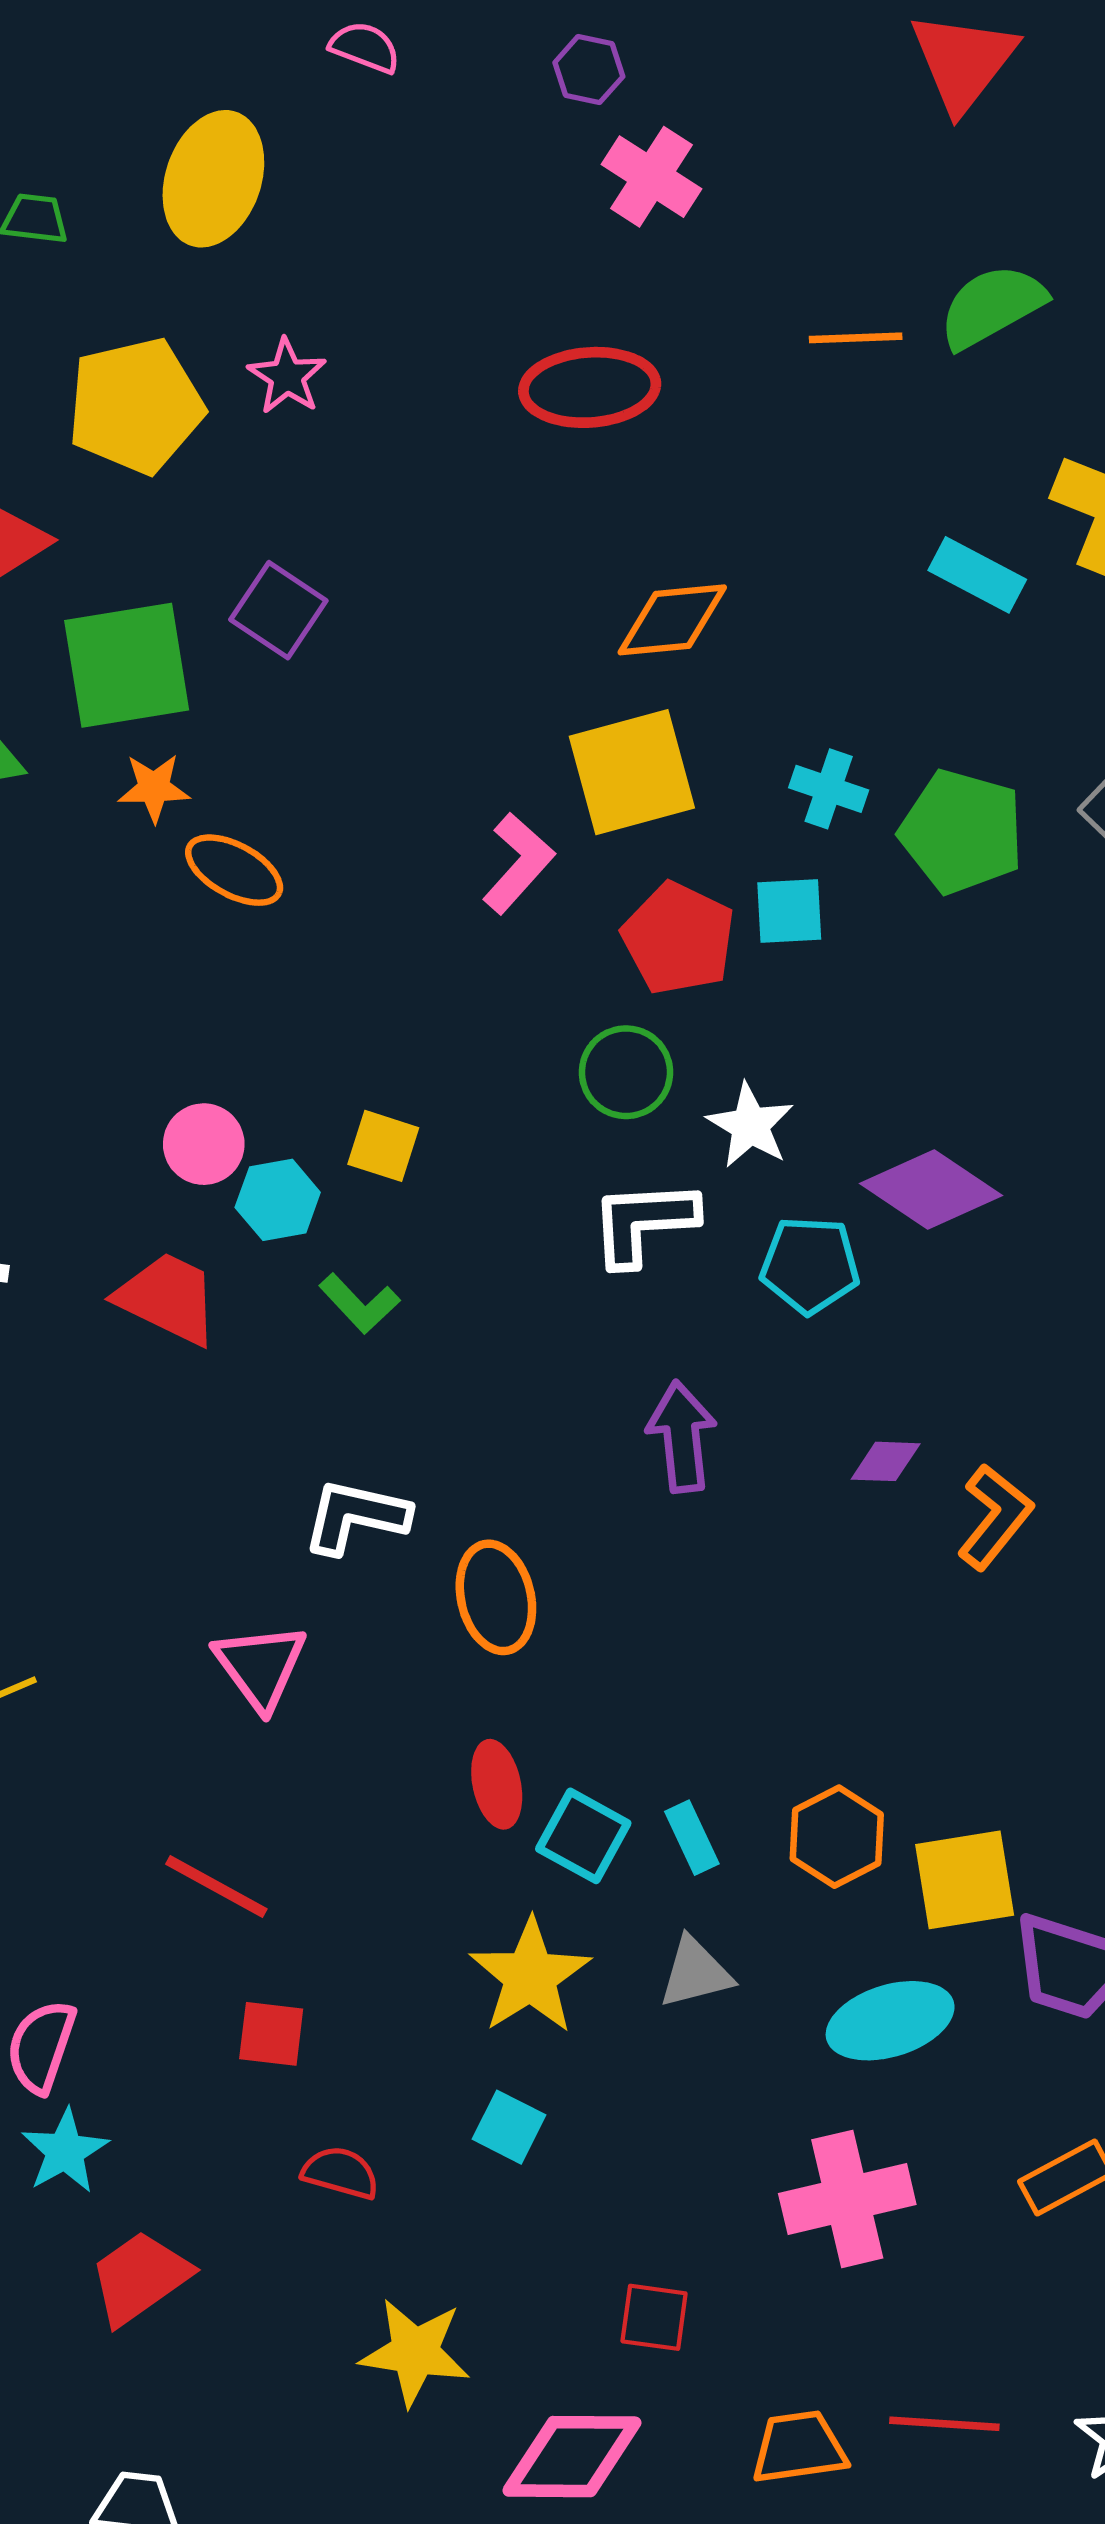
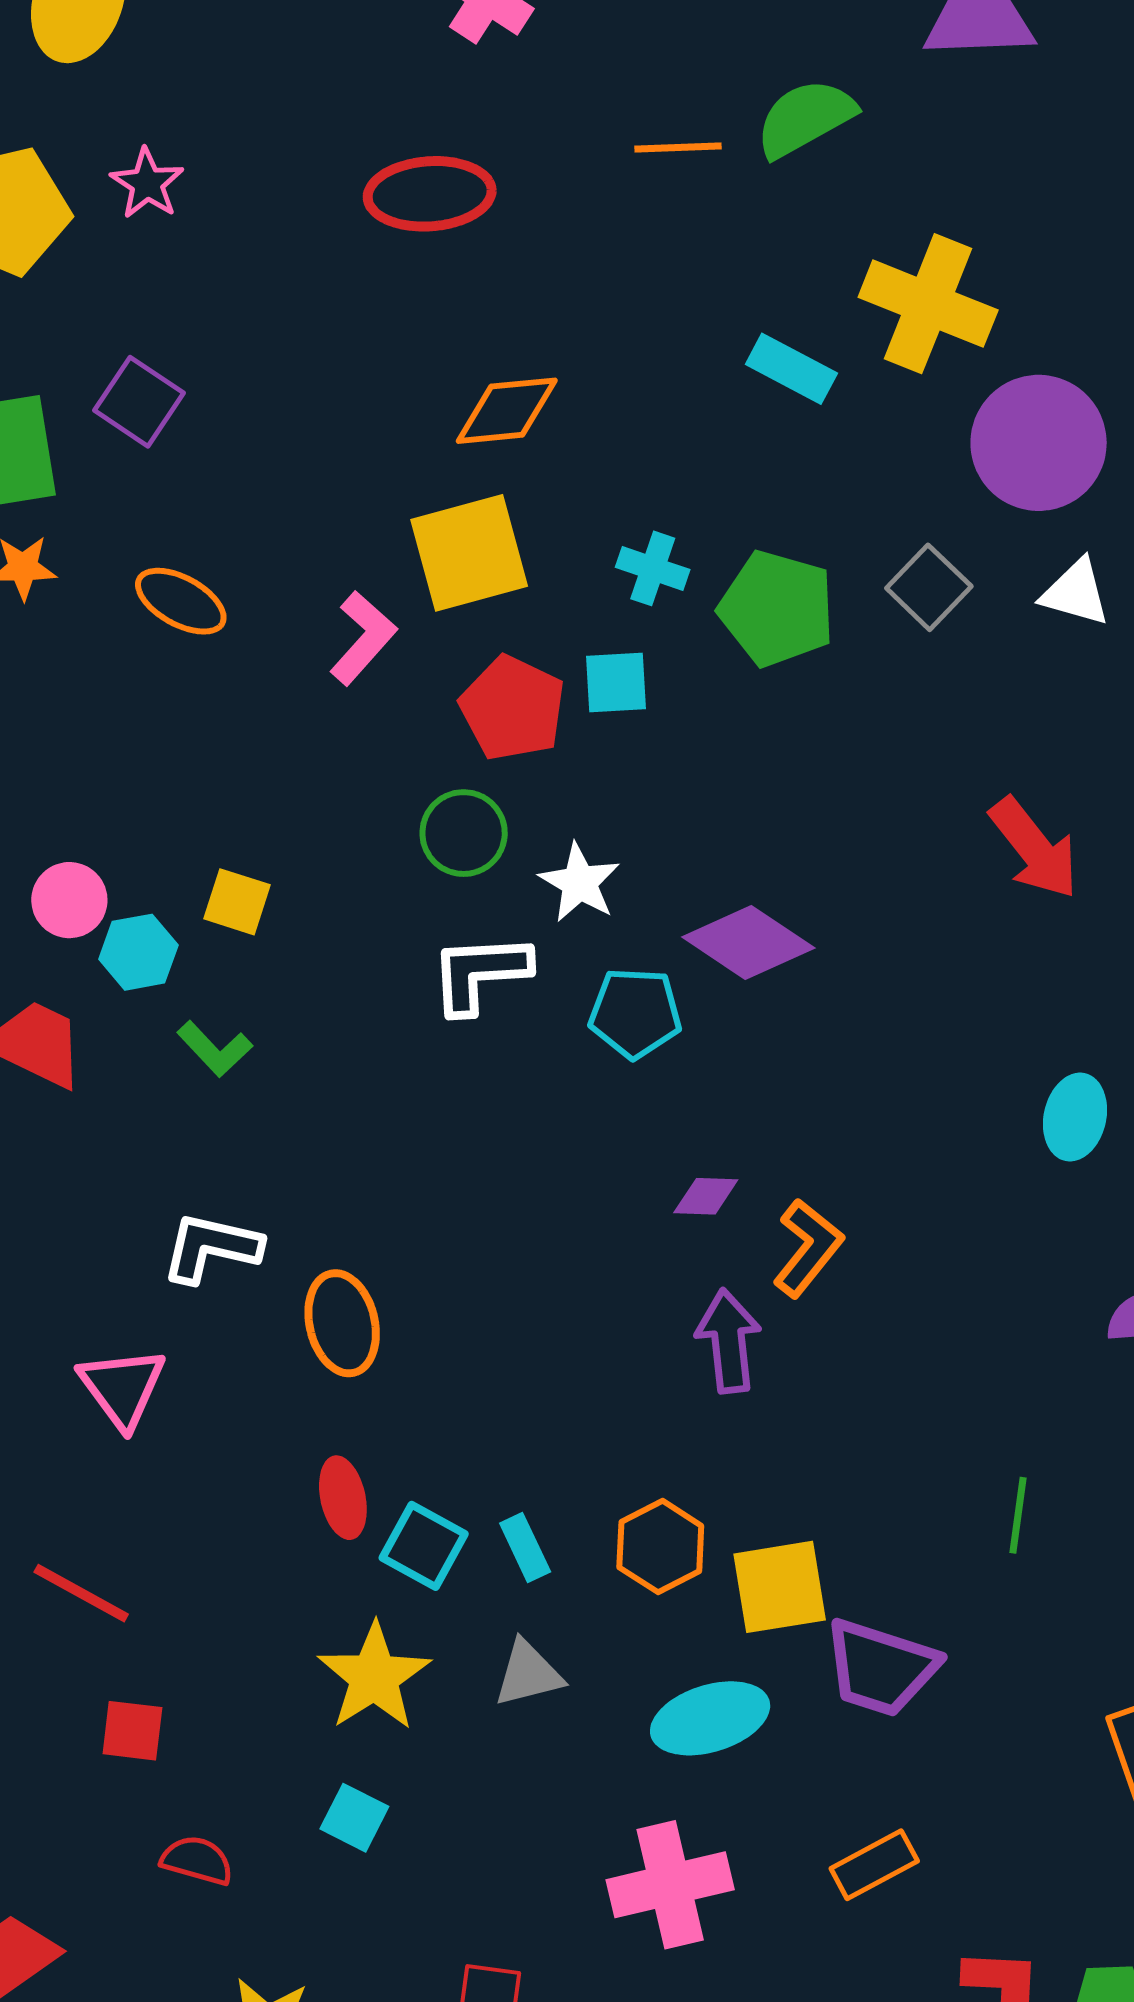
orange ellipse: (234, 870) -> (181, 601), moved
purple arrow: (682, 1437) -> (728, 1341), moved

